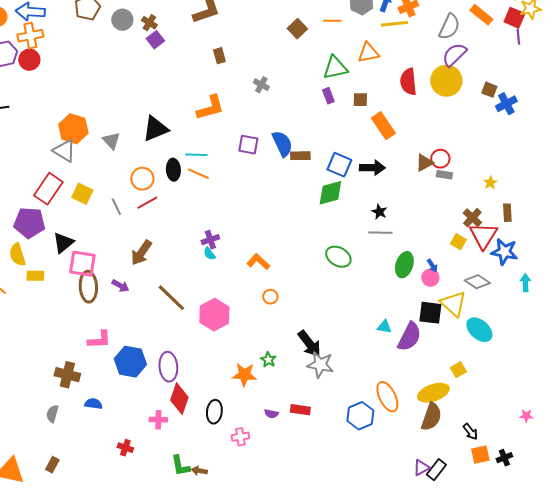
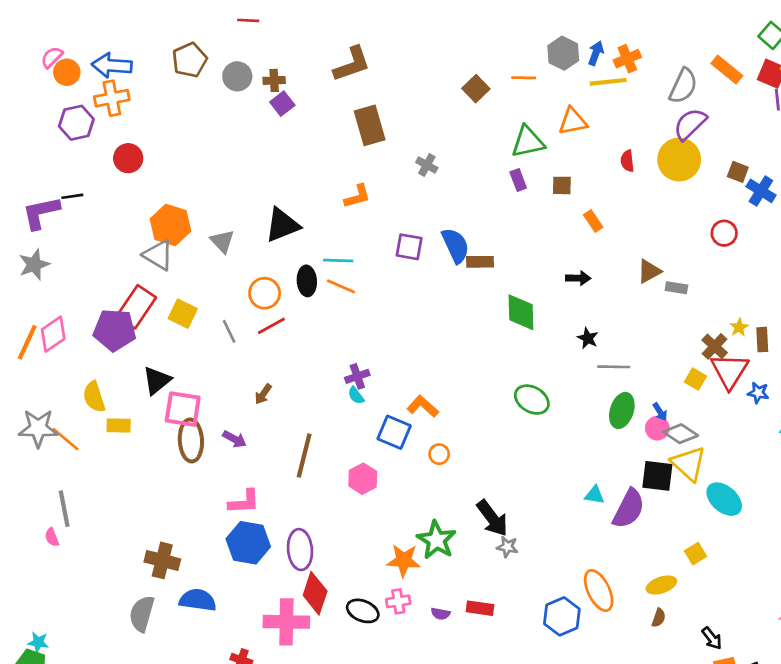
brown cross: (149, 23) -> (274, 80), turned -35
brown rectangle: (219, 56) -> (370, 125), size x1.8
red circle: (29, 60) -> (128, 158), moved
red semicircle: (408, 82) -> (627, 161), size x0.6
blue cross: (506, 104) -> (761, 191), turned -30
orange L-shape: (210, 108) -> (357, 196), size x0.7
orange rectangle: (383, 126) -> (593, 221), size x0.6
red circle: (440, 159) -> (724, 233), moved
blue square: (339, 165) -> (394, 432), moved
black arrow: (372, 168) -> (578, 278), size x0.7
yellow star: (490, 183) -> (739, 327), moved
green diamond: (330, 193) -> (521, 312), turned -76
purple pentagon: (29, 223) -> (115, 330), moved
gray line: (380, 233) -> (614, 367), moved
blue star: (504, 252) -> (758, 393), size x0.6
brown arrow: (141, 253) -> (263, 394), size x0.6
gray diamond: (477, 282) -> (680, 434), moved
brown line: (171, 298) -> (304, 455), turned 60
pink hexagon: (214, 315) -> (363, 479), size x0.7
pink L-shape: (99, 340) -> (244, 502), moved
green star: (268, 360) -> (436, 540), size x1.8
gray star: (320, 365) -> (507, 547), size x0.6
yellow ellipse: (433, 393) -> (661, 585), size x0.7
blue semicircle: (93, 404) -> (198, 600), size x1.5
black ellipse: (214, 412) -> (363, 611), turned -75
gray semicircle: (52, 414) -> (142, 614), size x1.5
brown semicircle: (431, 417) -> (659, 618), size x0.5
pink cross: (158, 420) -> (286, 622), size x1.8
pink cross: (240, 437) -> (398, 601), moved

